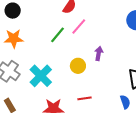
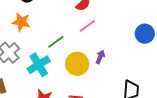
green line: (57, 35) -> (56, 42), moved
yellow circle: (78, 66) -> (77, 64), size x1.5

